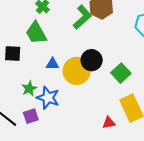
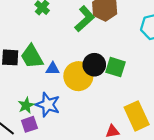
green trapezoid: (36, 33) -> (32, 57), moved
green square: (121, 73) -> (115, 67), moved, turned -30
green star: (29, 89) -> (26, 105), moved

